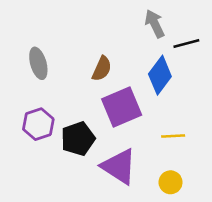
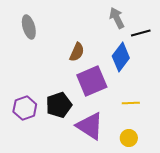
gray ellipse: (38, 63) -> (29, 27), moved
purple hexagon: (38, 124) -> (25, 108), moved

